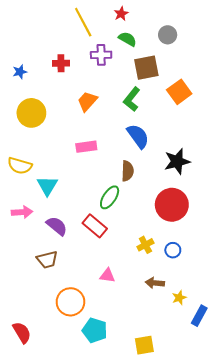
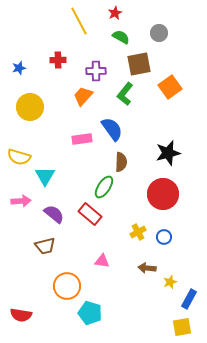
purple cross: (101, 55) -> (96, 71), moved
blue semicircle: (138, 136) -> (112, 129), moved
red semicircle: (22, 332) -> (21, 315), turned 130
yellow square: (144, 345) -> (182, 327), moved

